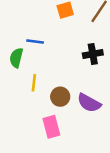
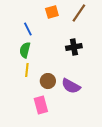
blue line: (35, 41) -> (28, 29), moved, turned 56
green semicircle: (16, 58) -> (25, 50), moved

